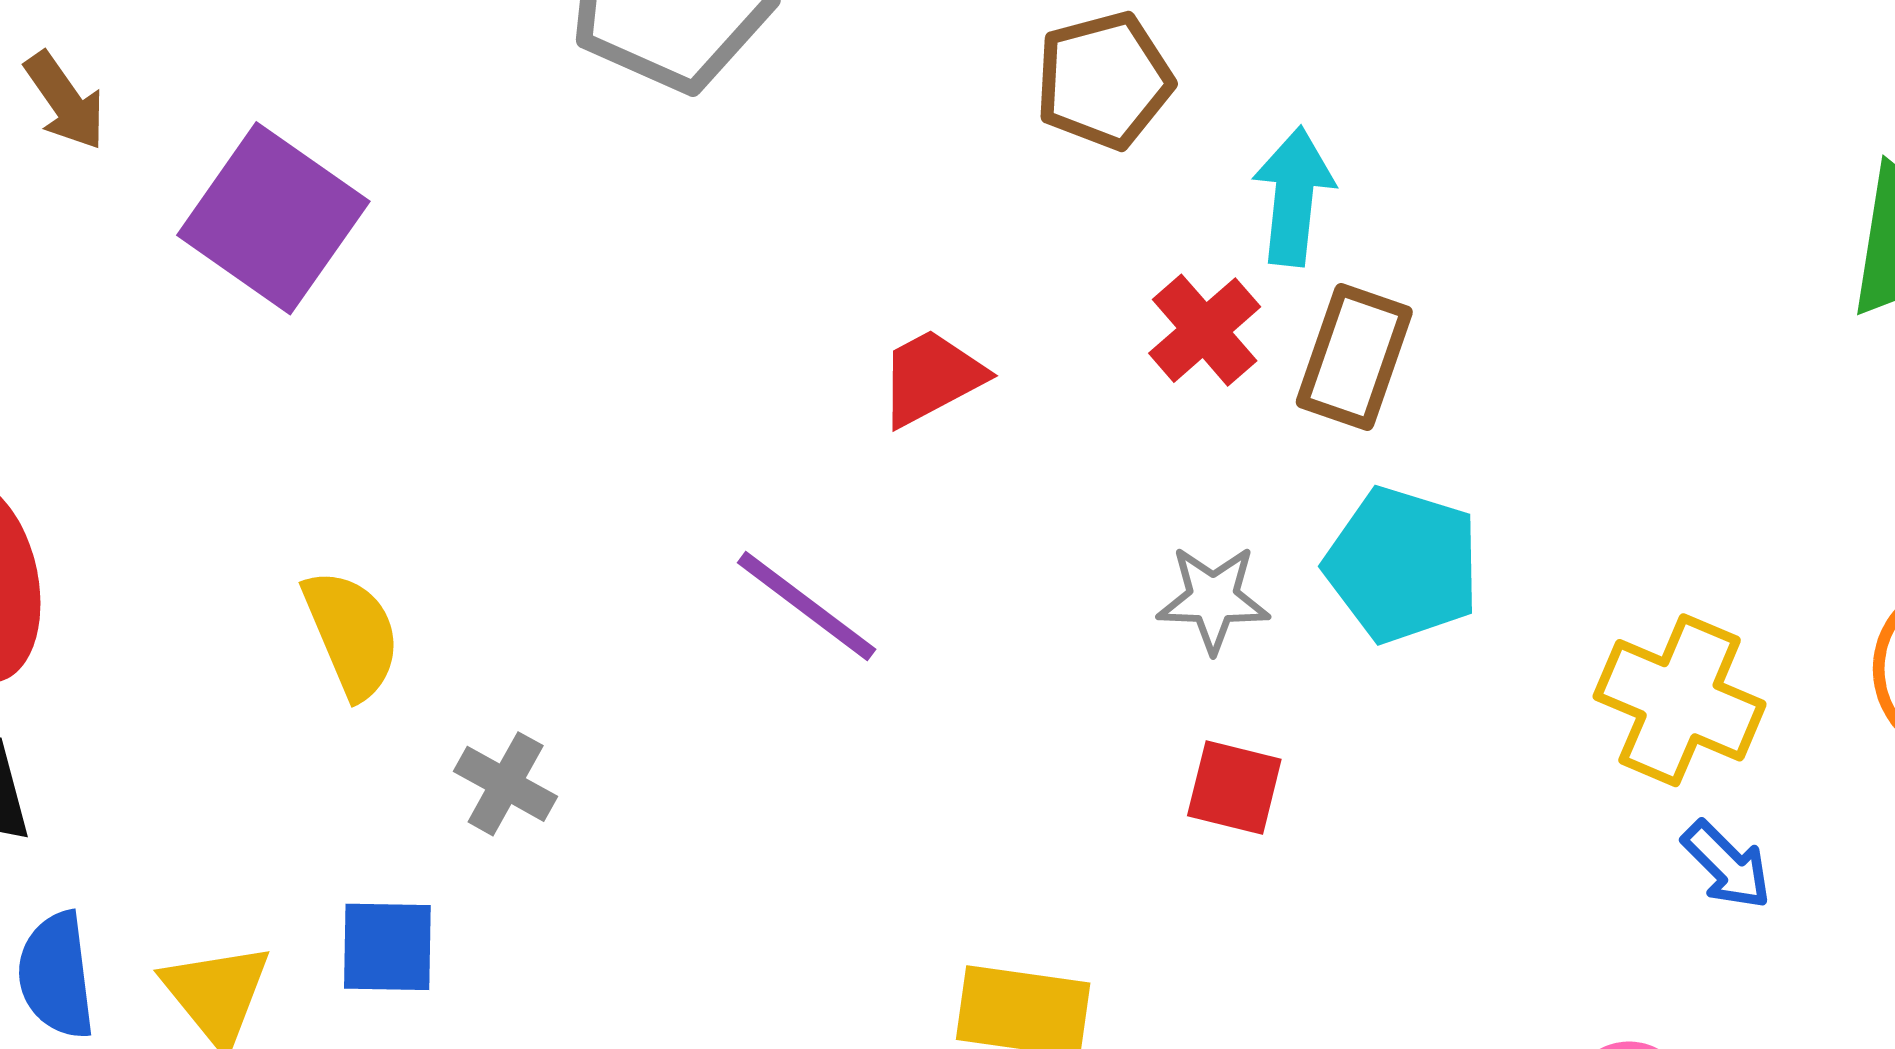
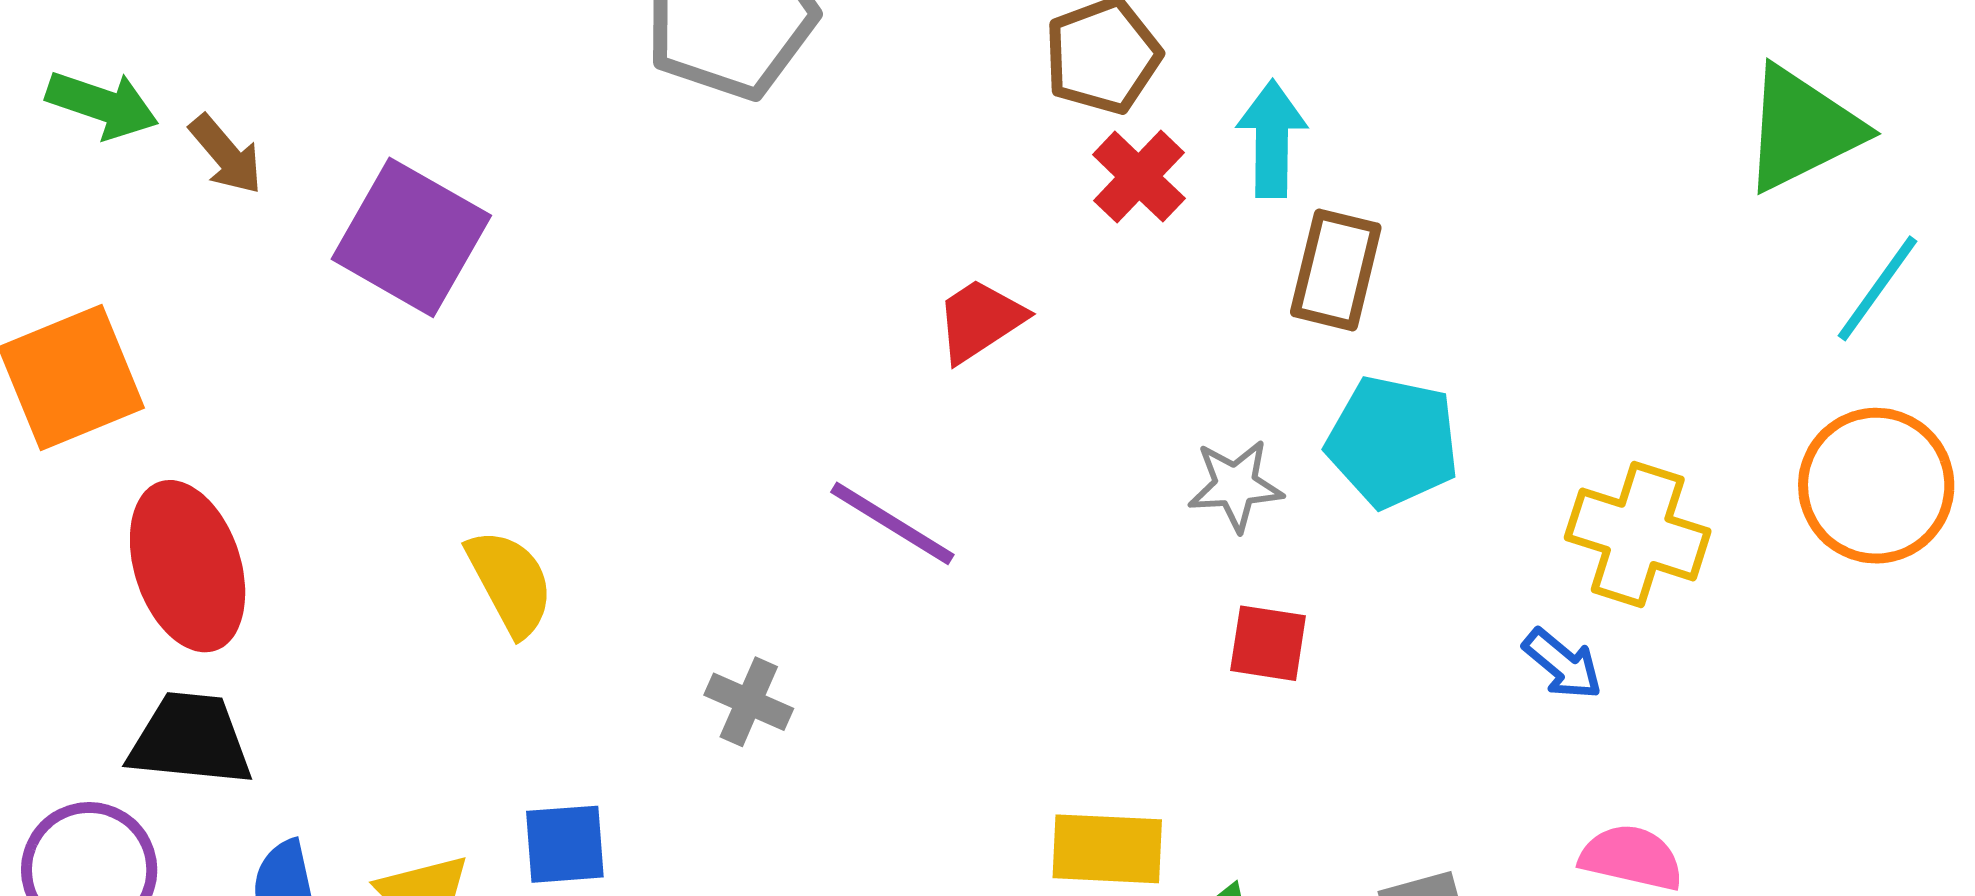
red cross: (1205, 330) -> (1139, 177), moved
gray cross: (506, 784) -> (749, 702), moved
blue arrow: (1727, 865) -> (1562, 664), moved

